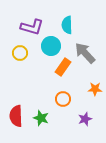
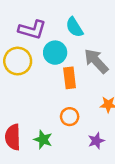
cyan semicircle: (67, 25) -> (74, 27), turned -30
yellow circle: (20, 53) -> (18, 61), size x1.5
orange rectangle: (63, 67) -> (70, 78), turned -42

